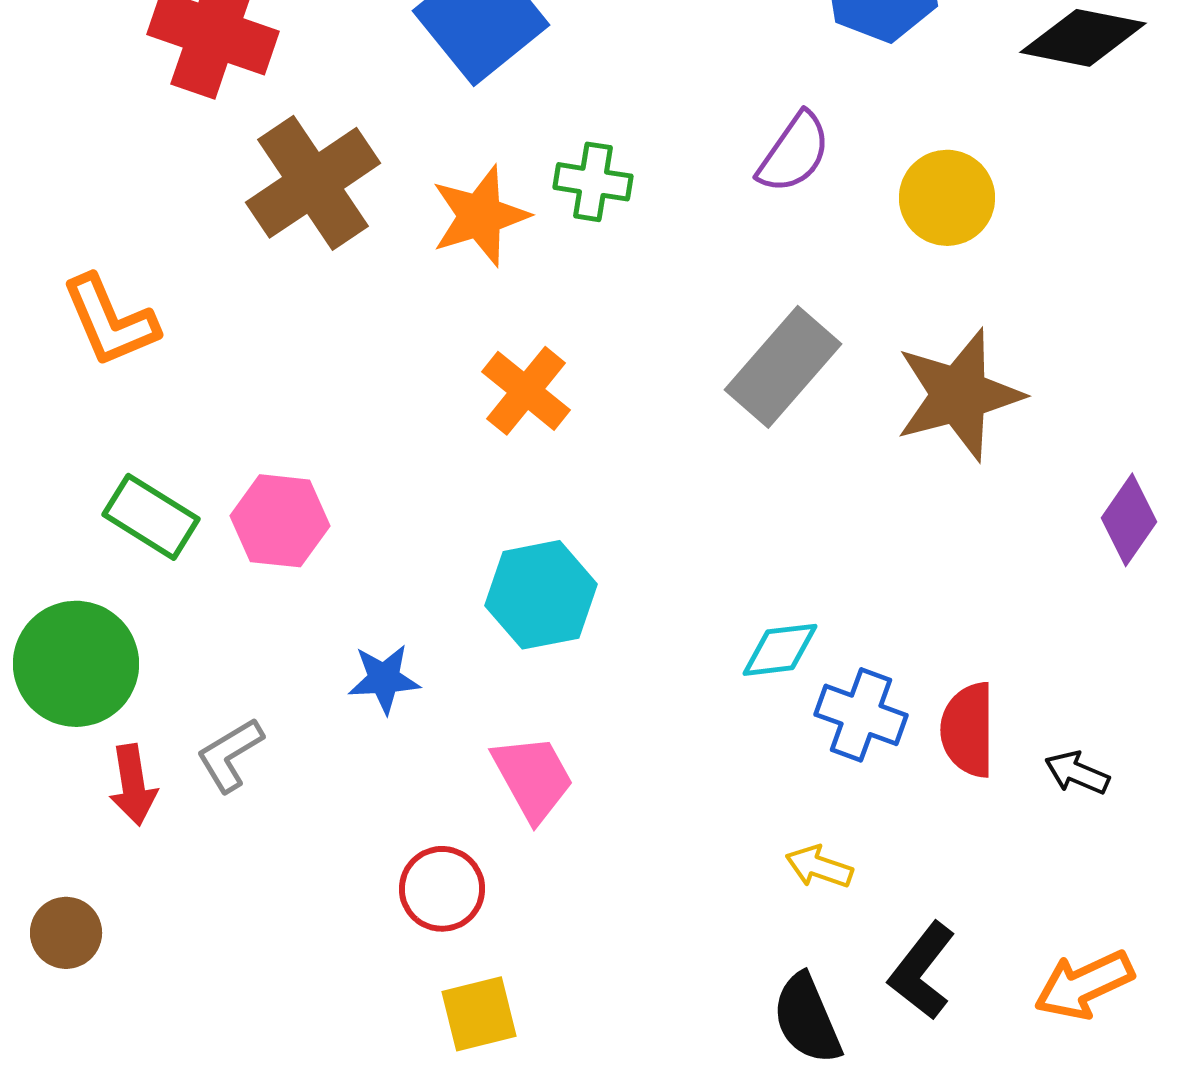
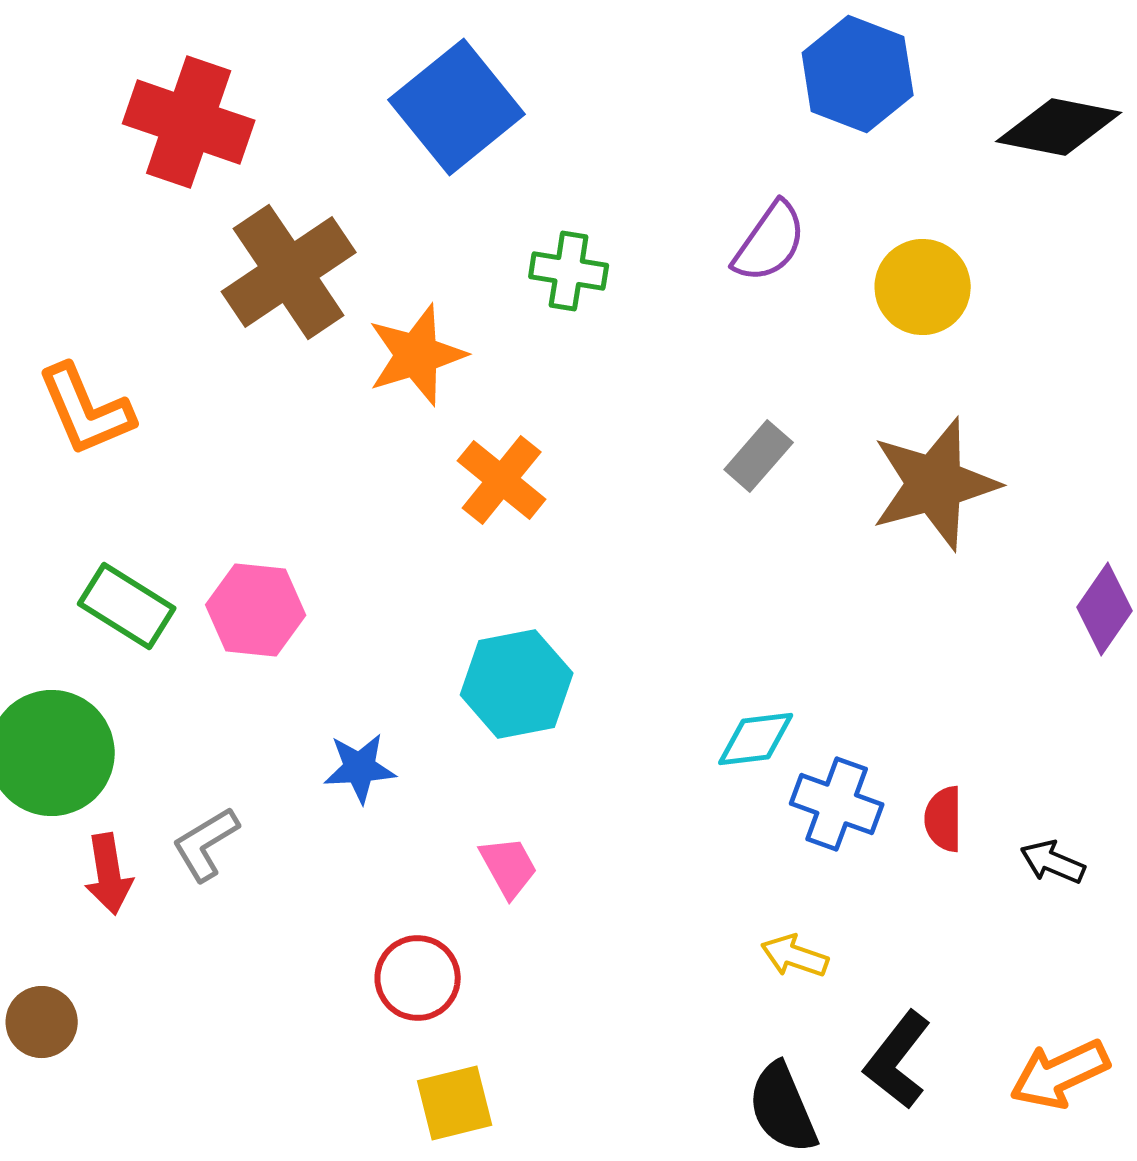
orange star: (480, 216) -> (417, 355), moved
gray rectangle: (783, 367) -> (759, 456), size x0.6
red semicircle: (968, 730) -> (944, 819), size x0.7
pink trapezoid: (533, 778) -> (509, 867), size x0.7

